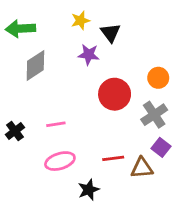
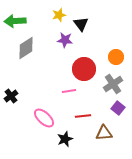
pink line: (56, 124) -> (69, 91), moved
pink ellipse: (60, 161) -> (44, 118), turned 60
brown triangle: (142, 168) -> (104, 133), moved

